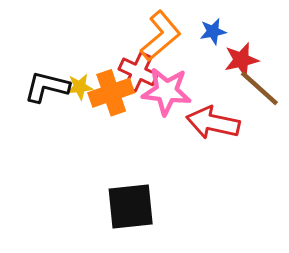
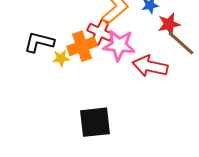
yellow star: (80, 87) -> (61, 58), moved

